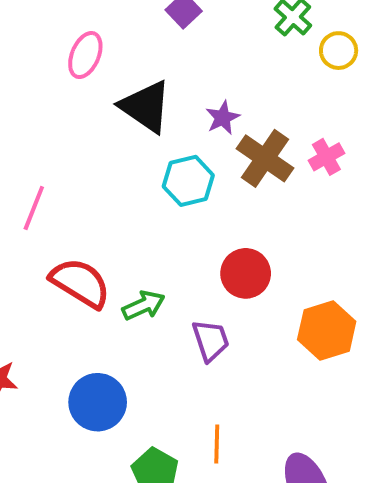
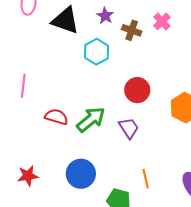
brown cross: (265, 158) -> (132, 30), size x0.7
red semicircle: (80, 283) -> (56, 117), size x0.7
green arrow: (144, 305) -> (91, 120), size x1.4

